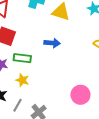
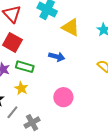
pink circle: (80, 95) -> (63, 97), moved

